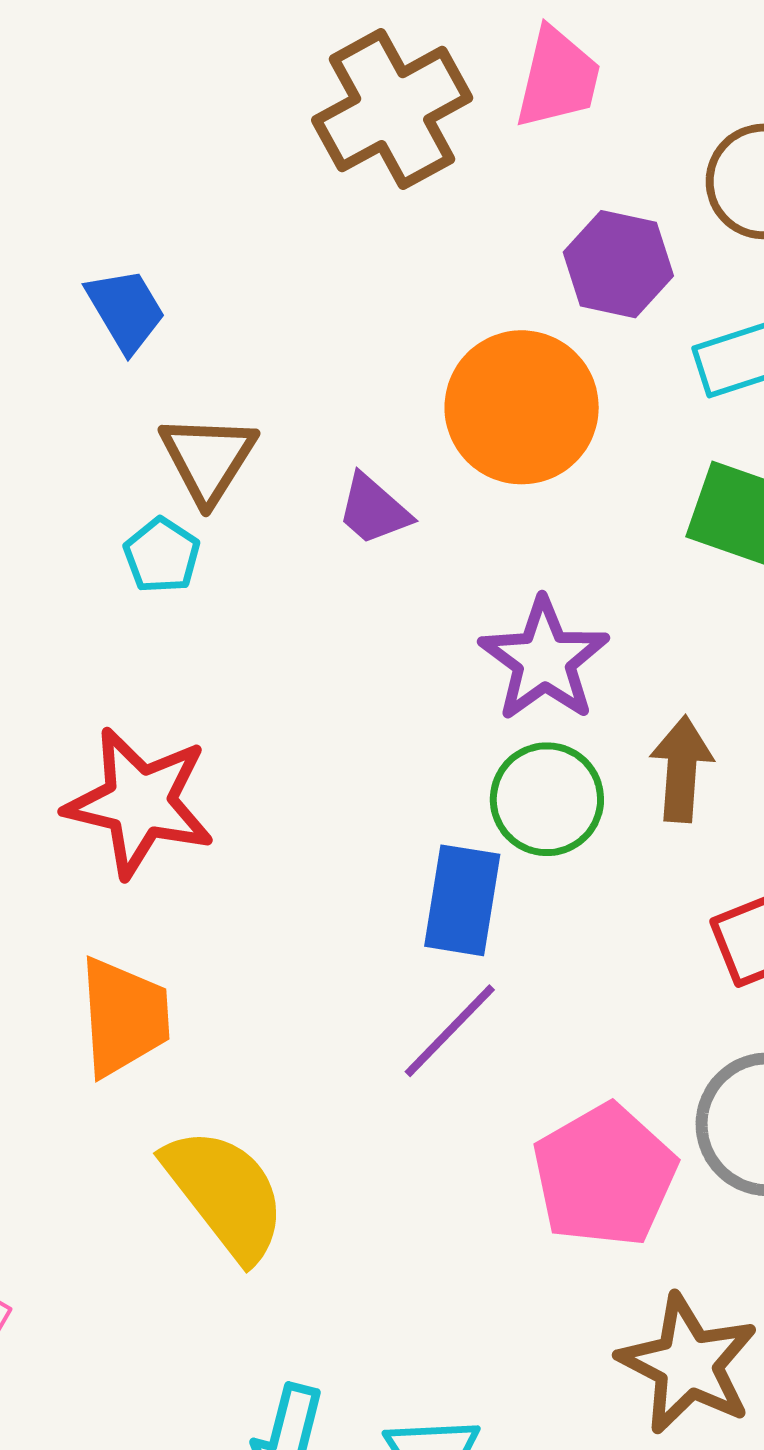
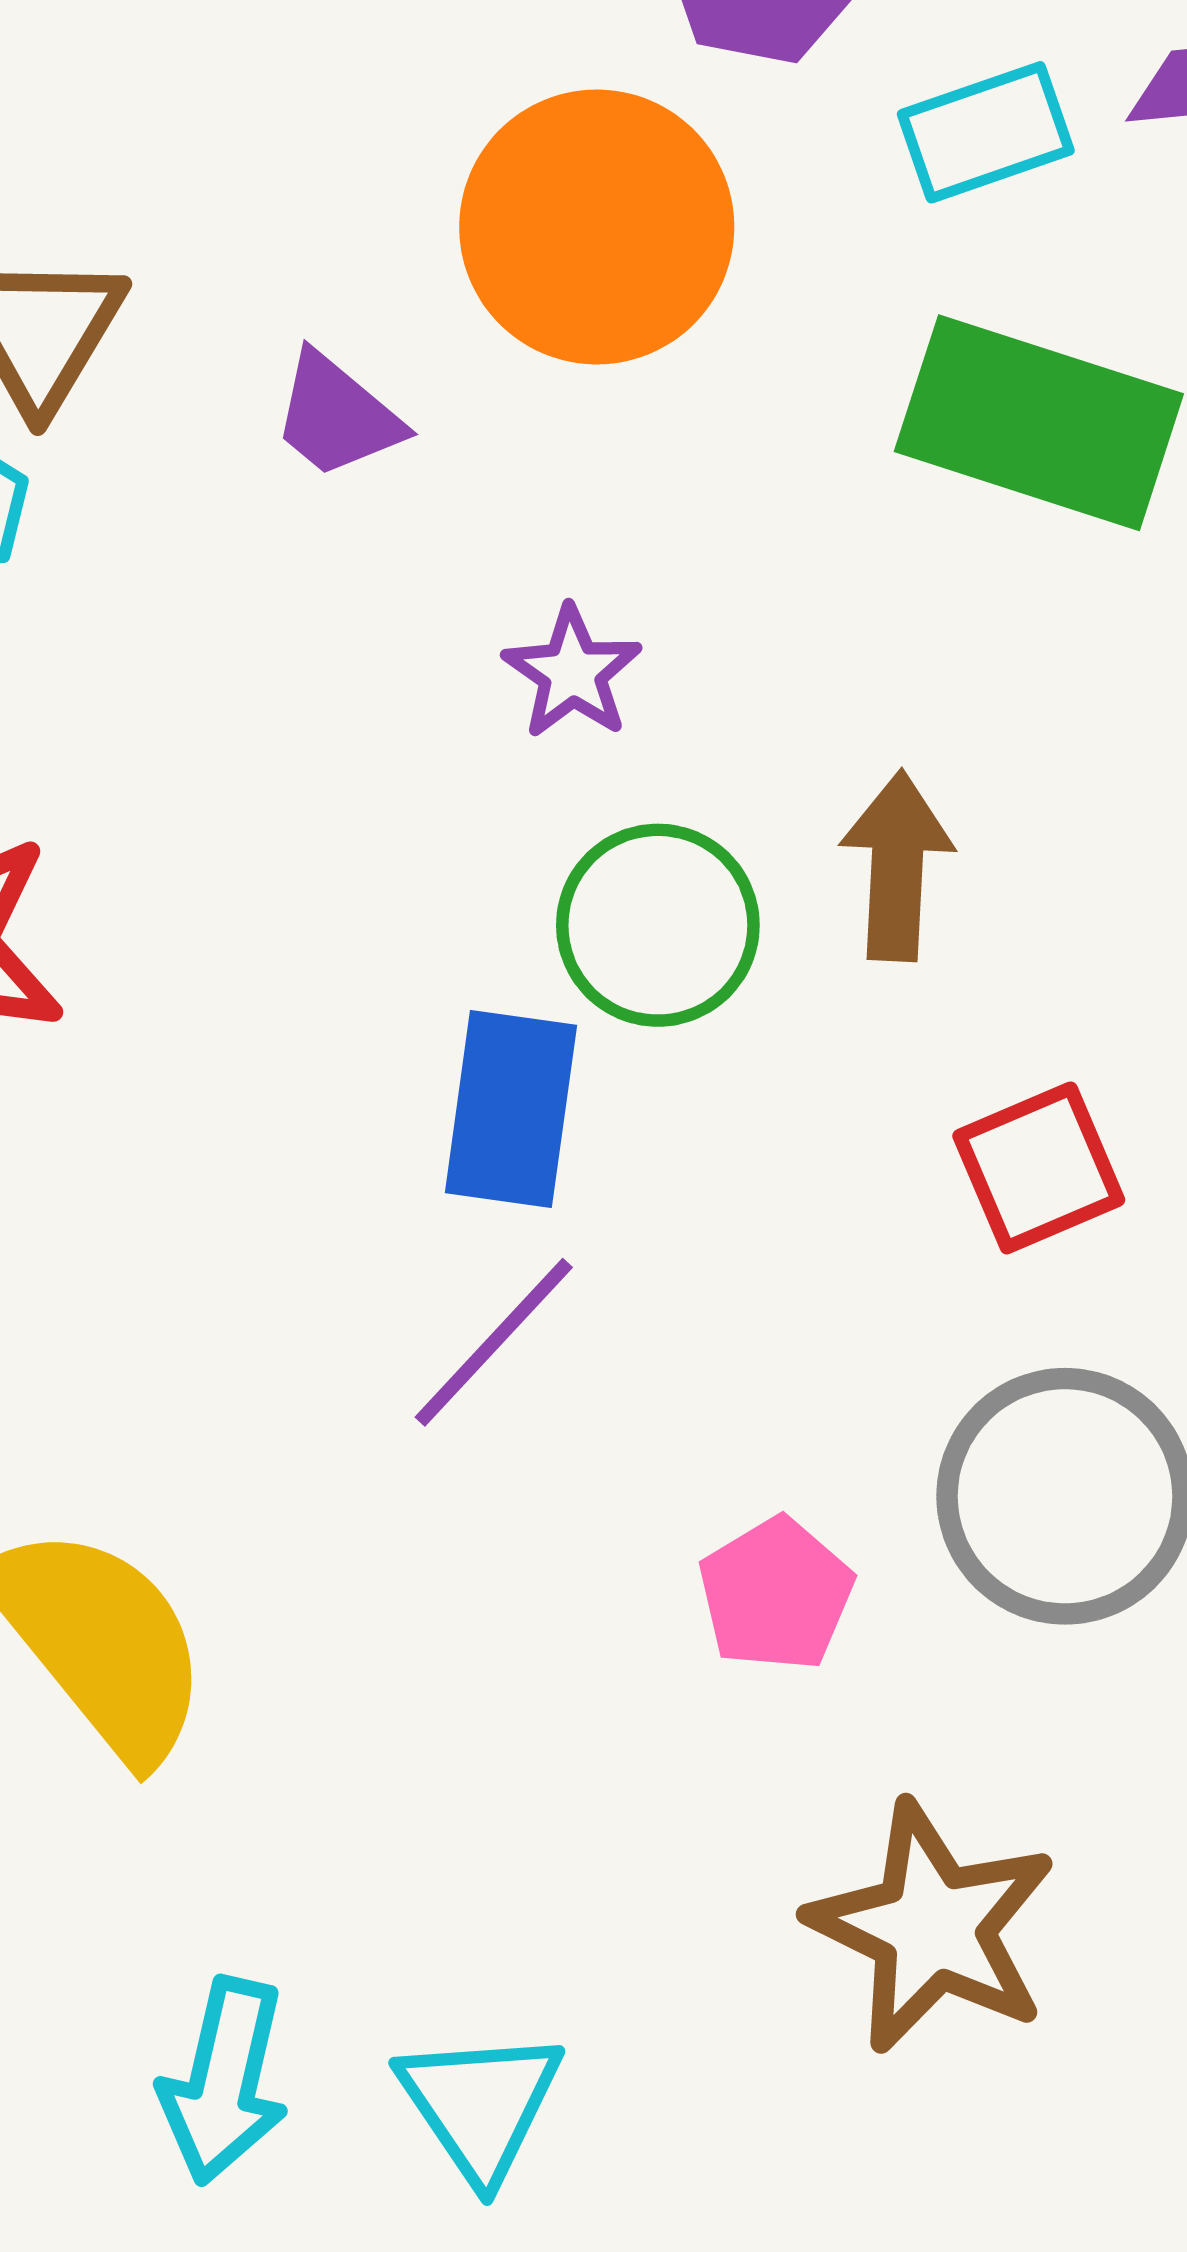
purple star: (544, 660) -> (572, 672), moved, size x0.6
pink pentagon: (605, 1175) -> (776, 1594), size x0.6

